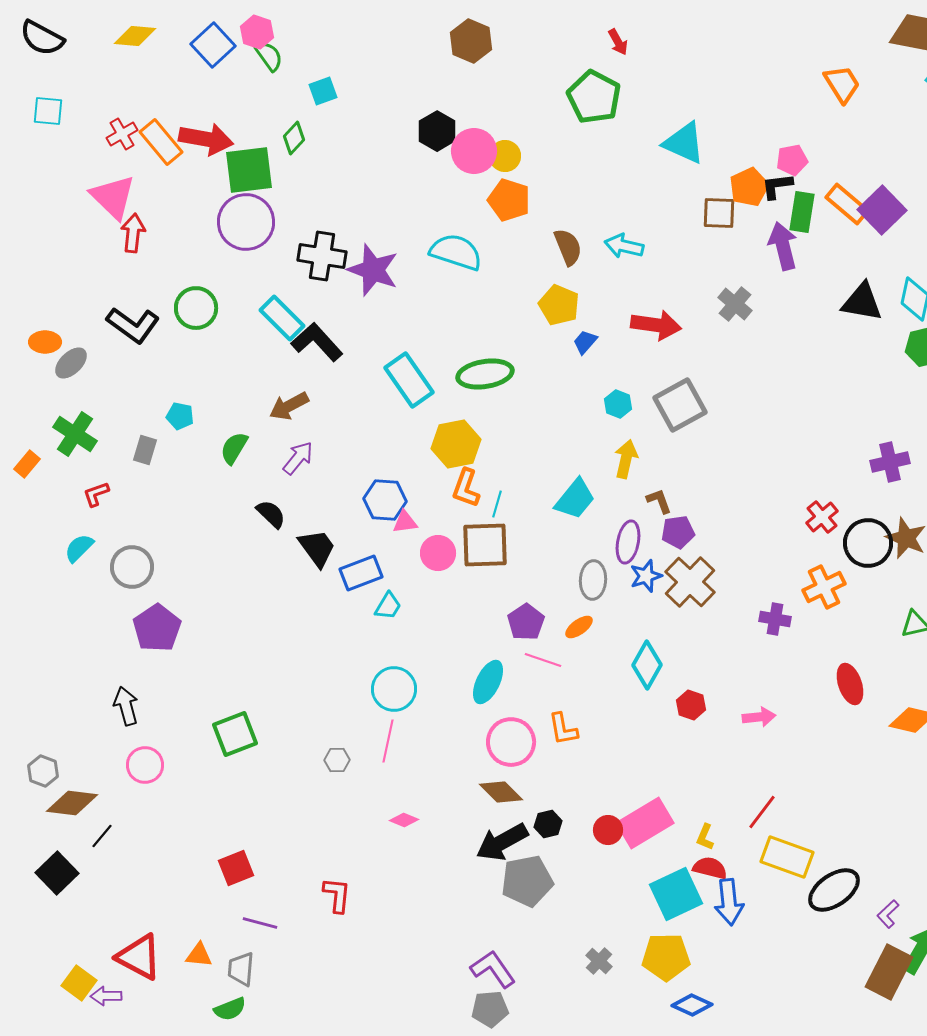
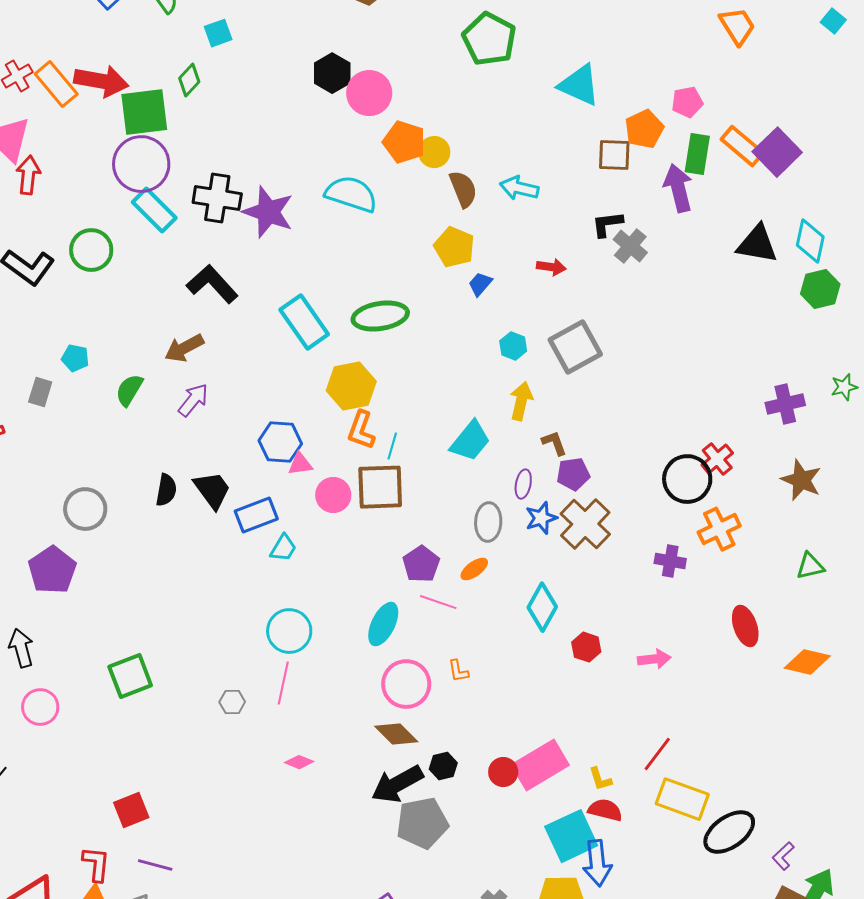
yellow circle: (505, 156) -> (434, 152), moved
black L-shape: (777, 186) -> (607, 224), moved
cyan rectangle: (282, 318) -> (154, 210), moved
red arrow: (656, 325) -> (551, 267), size x0.6
black semicircle: (271, 514) -> (166, 490), moved, turned 56
purple ellipse: (628, 542) -> (523, 484), size x0.7
black circle: (868, 543) -> (687, 479), moved
gray circle: (132, 567) -> (85, 509), moved
orange L-shape: (563, 729) -> (458, 671), size x0.7
yellow L-shape: (705, 837) -> (600, 779), turned -40
red L-shape: (337, 895) -> (96, 864), moved
blue arrow: (729, 902) -> (597, 863), moved

